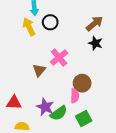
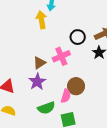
black circle: (50, 22) -> (78, 37), moved
purple star: (45, 107) -> (37, 82), moved

